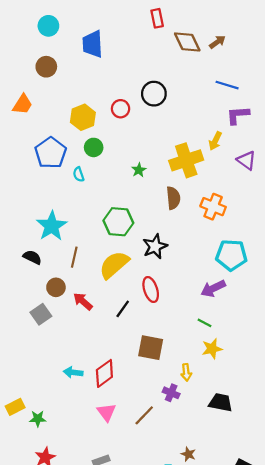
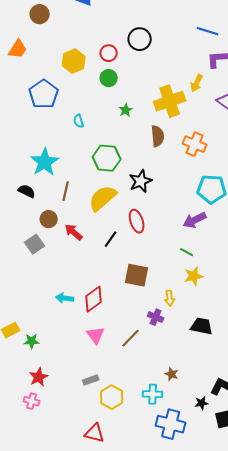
green circle: (94, 147) -> (109, 78), moved
cyan semicircle: (79, 174) -> (79, 121), moved

